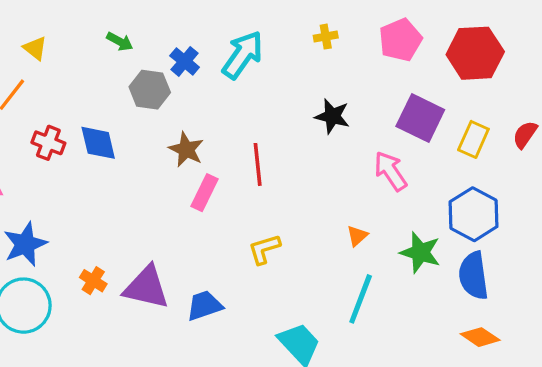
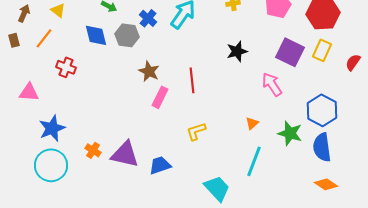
black star: (332, 116) -> (237, 51), turned -30
yellow rectangle: (473, 139) -> (322, 50), moved
blue diamond: (98, 143) -> (96, 35), moved

